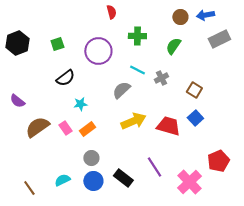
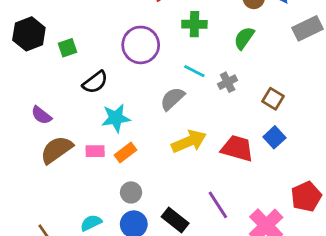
green square: (57, 44) -> (68, 48), moved
purple semicircle: (17, 101) -> (41, 115), moved
cyan star: (80, 104) -> (116, 118), size x1.5
pink rectangle: (65, 128) -> (95, 151), turned -56

